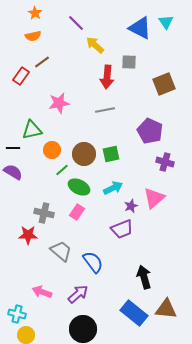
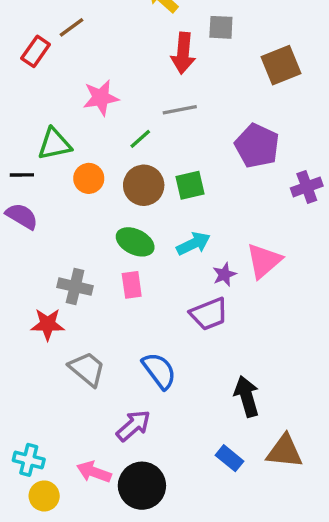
purple cross: (165, 162) -> (307, 187), moved, turned -36
green line: (62, 170) -> (140, 139), moved
pink rectangle: (77, 212) -> (132, 285), turned -42
gray trapezoid: (61, 251) -> (87, 369), moved
pink arrow: (42, 292) -> (94, 472), moved
blue rectangle: (134, 313) -> (230, 458), size x0.6

